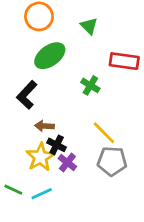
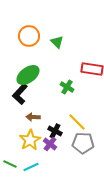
green triangle: (89, 26) -> (57, 42), moved
green ellipse: (50, 56) -> (28, 75), moved
black cross: (57, 145) -> (55, 131), moved

